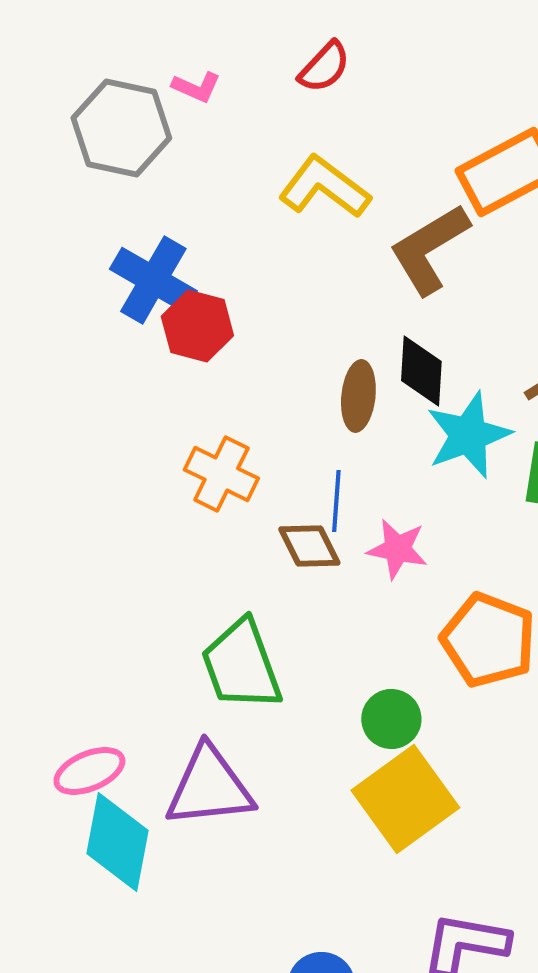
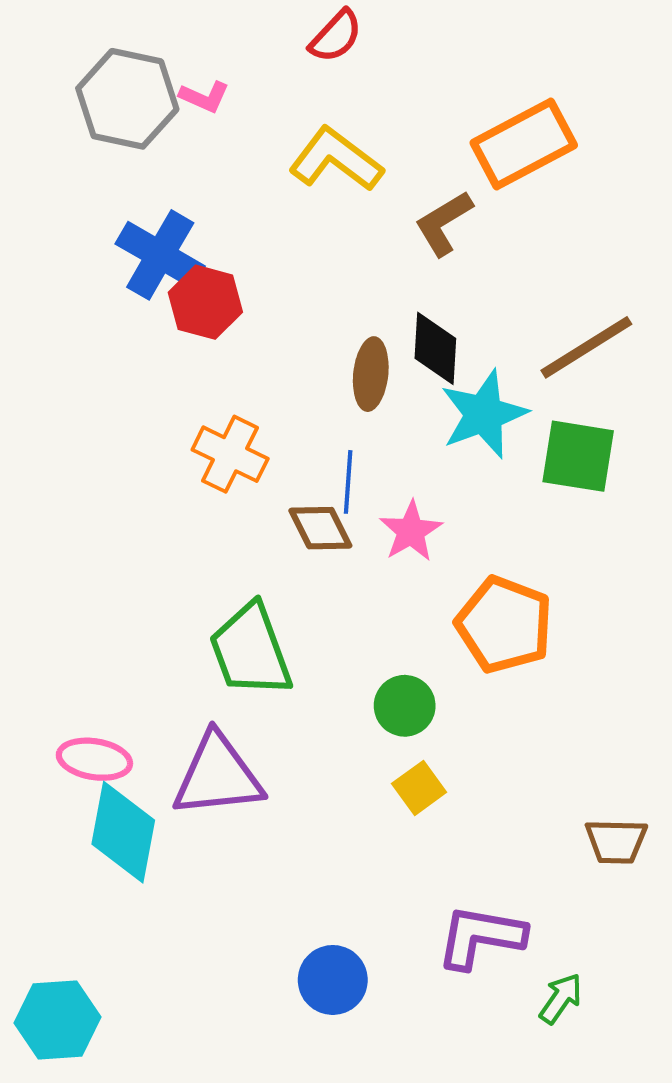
pink L-shape: (196, 87) -> (204, 97), moved
brown L-shape: (429, 249) -> (444, 223), size x0.7
pink star: (397, 549) -> (411, 531), turned 30
pink ellipse: (89, 771) -> (94, 759), turned 32
yellow square: (405, 799) -> (419, 788), size x0.5

